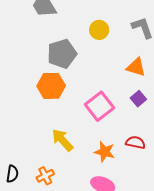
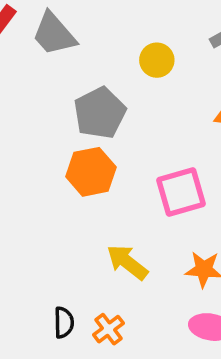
pink square: (100, 106) -> (181, 192), turned 32
black semicircle: (12, 174) -> (64, 322), moved

